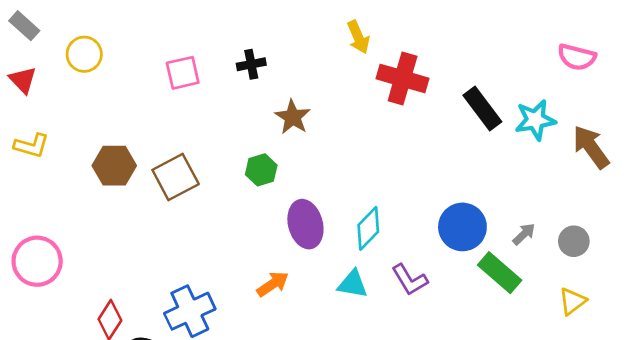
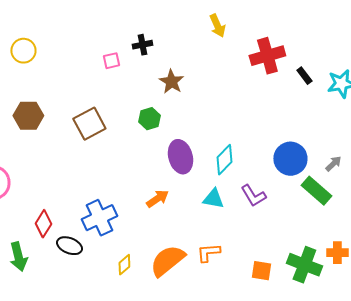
yellow circle: (84, 54) -> (23, 51), moved
pink square: (183, 73) -> (111, 61), moved, size x0.7
red cross: (403, 79) -> (267, 56), moved, turned -32
black rectangle: (482, 108) -> (304, 76), size x0.6
brown hexagon: (114, 166) -> (28, 116), moved

